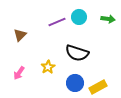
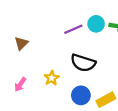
cyan circle: (79, 17) -> (96, 24), moved
purple line: (57, 22) -> (73, 29), moved

